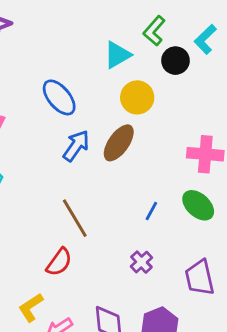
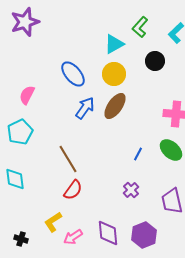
black circle: (175, 61) -> (155, 61), moved
yellow circle: (137, 97) -> (114, 74), moved
brown line: (75, 218) -> (68, 159), moved

